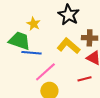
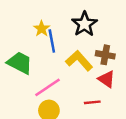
green trapezoid: (20, 41) -> (20, 63), moved
blue line: (32, 53) -> (52, 41), moved, turned 66

